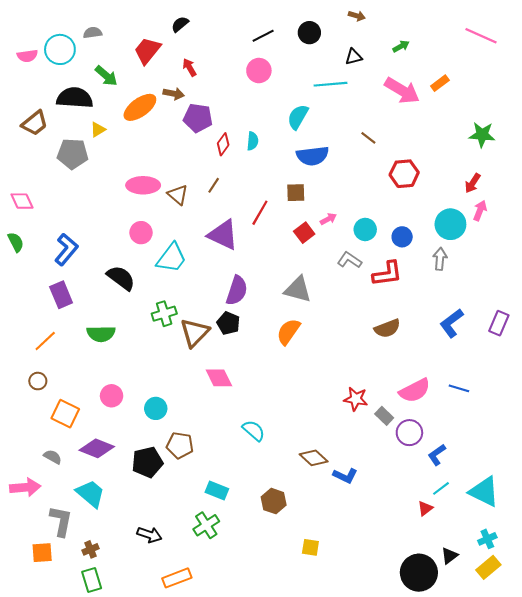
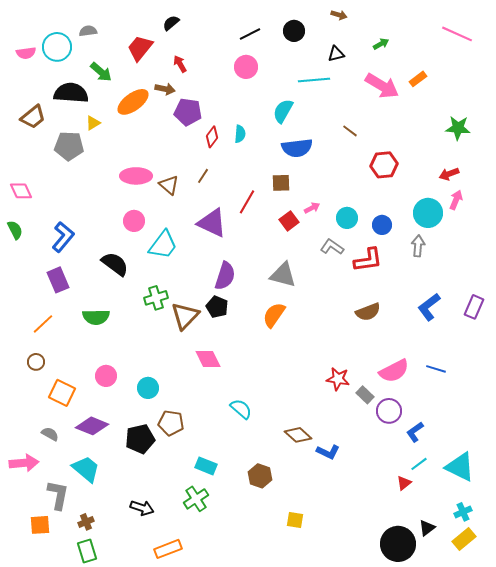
red arrow: (473, 183) -> (449, 174), turned 36

